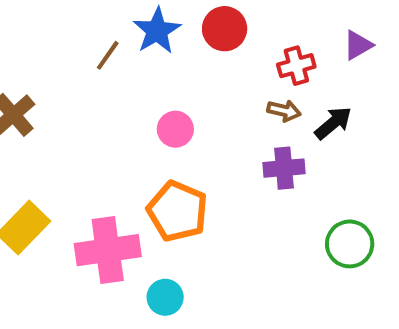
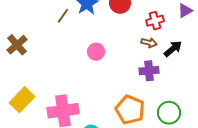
orange pentagon: (177, 211) -> (130, 110), moved
green circle: (350, 244) -> (169, 113), moved

